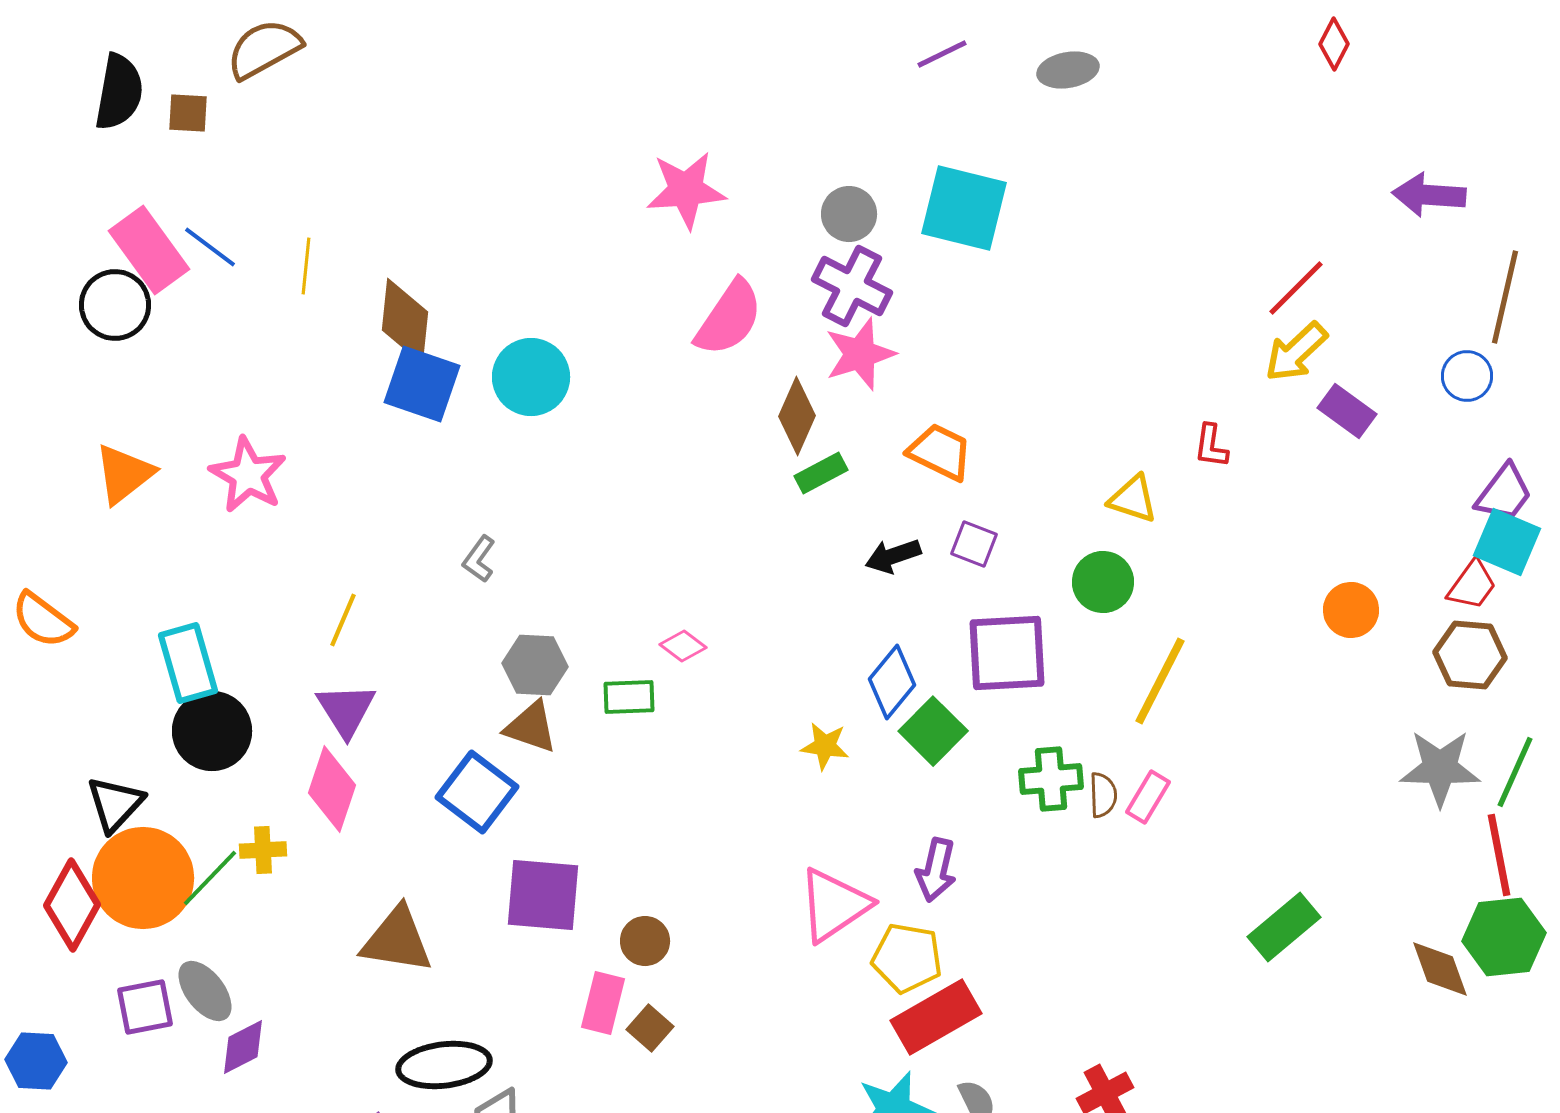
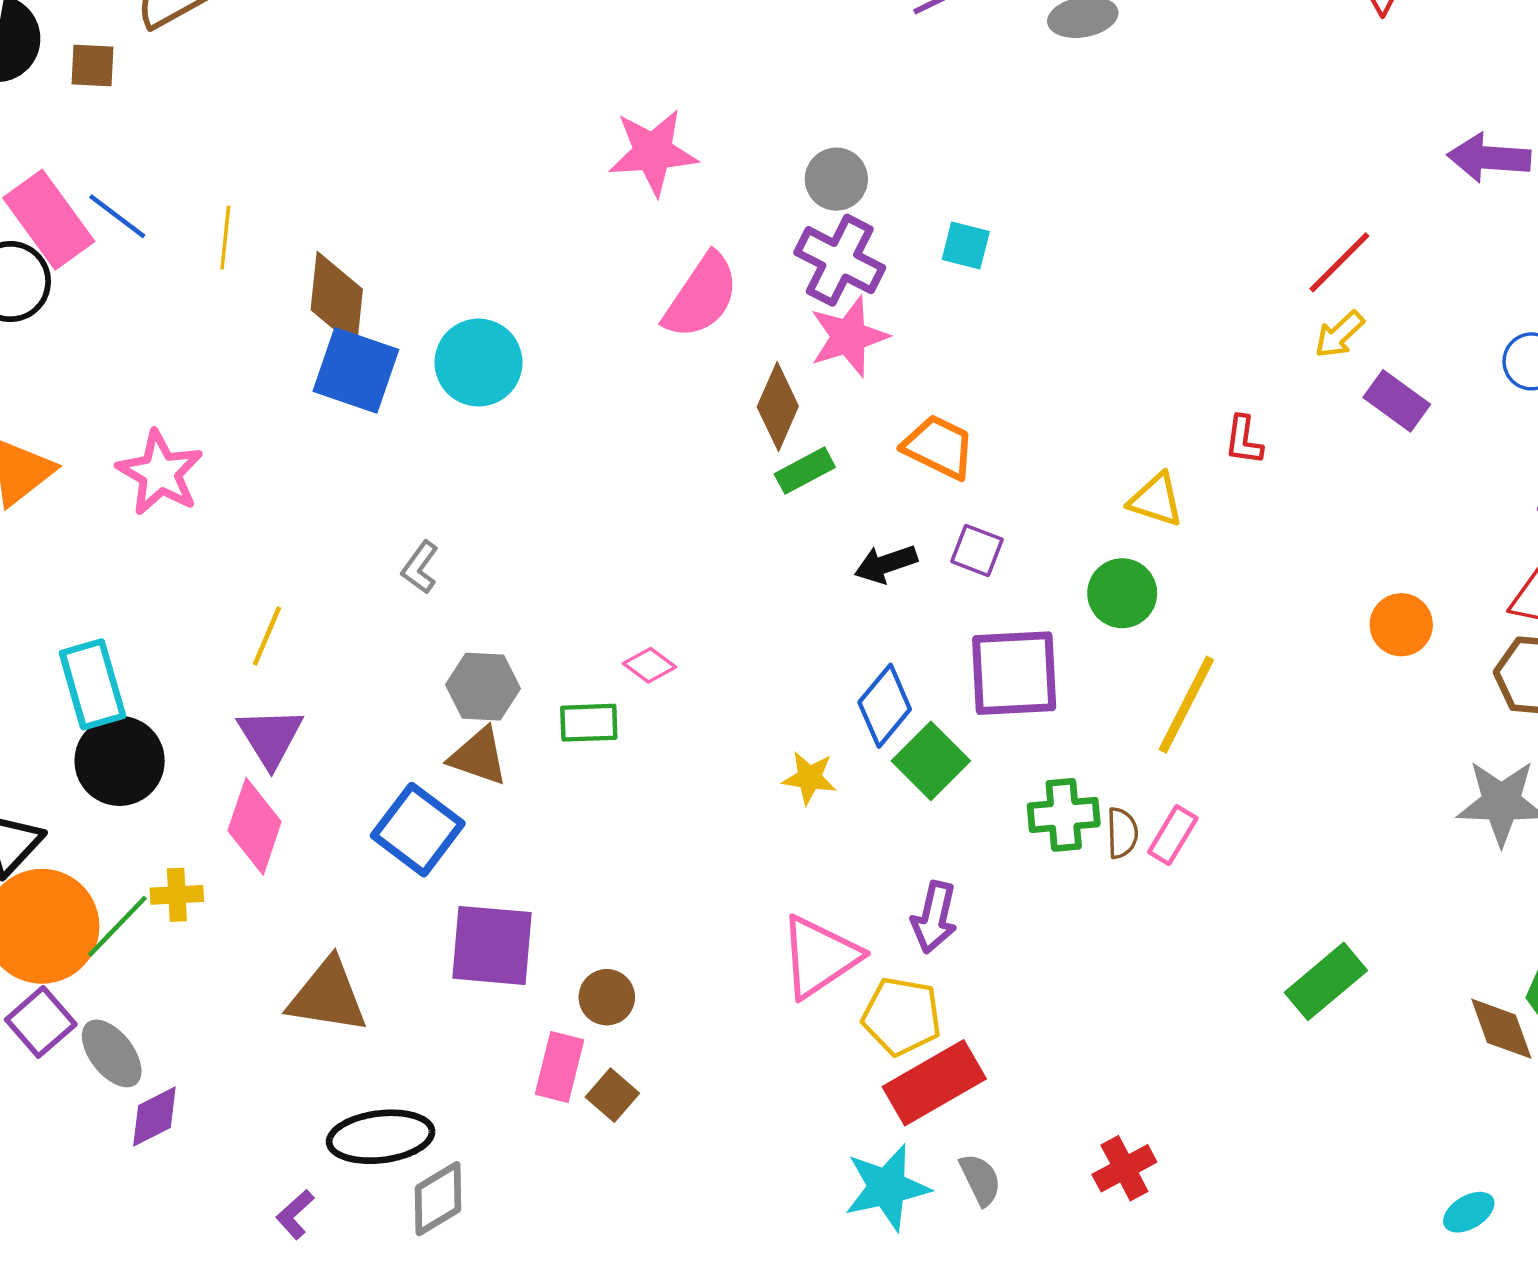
cyan square: (964, 208) -> (966, 246), moved, size x0.5
yellow arrow: (1296, 352) -> (1339, 334), size x0.7
purple square: (145, 1007) -> (41, 1022), moved, turned -30

